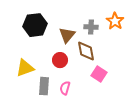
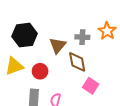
red circle: (60, 60) -> (40, 71), moved
yellow triangle: (25, 68) -> (14, 66), moved

